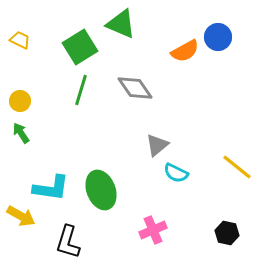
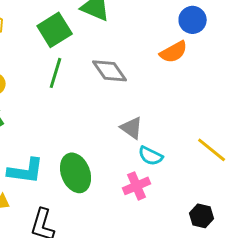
orange semicircle: (185, 51) -> (174, 52), moved
gray triangle: (157, 145) -> (132, 128), turned -45
pink cross: (153, 230) -> (137, 186), moved

